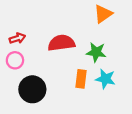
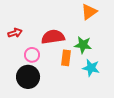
pink circle: (15, 60) -> (32, 55), moved
orange rectangle: (81, 79) -> (66, 58), moved

